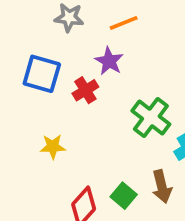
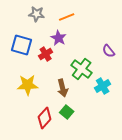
yellow star: (53, 147) -> (28, 85), size x1.5
brown arrow: (162, 187) -> (63, 88), moved

